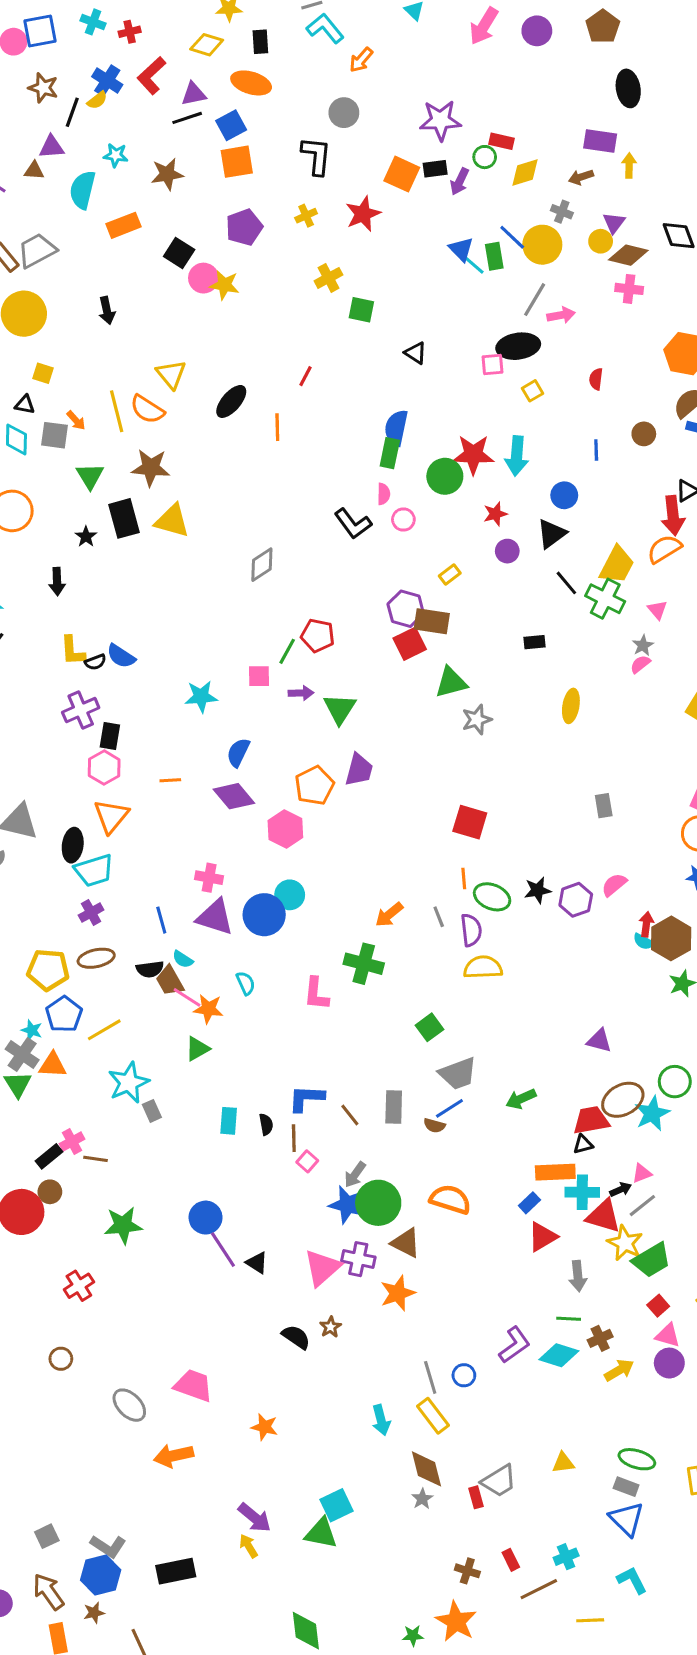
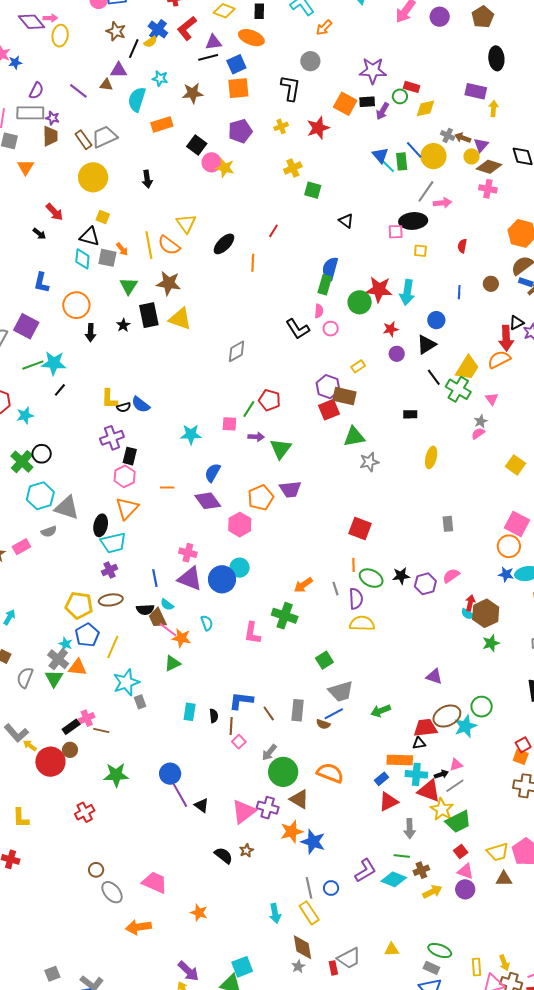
brown arrow: (581, 177) -> (463, 138), moved, turned 35
yellow square: (532, 391) -> (420, 251), turned 32
black triangle: (25, 405) -> (90, 237), size x1.5
black arrow: (57, 581) -> (91, 333), moved
purple trapezoid: (359, 770) -> (290, 489), turned 65
yellow line: (104, 1030) -> (113, 647), turned -40
blue star: (348, 1205) -> (313, 842), moved
brown circle: (61, 1359) -> (96, 870), moved

